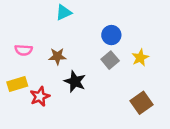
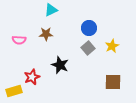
brown star: (57, 56) -> (46, 34), moved
yellow rectangle: (17, 84) -> (14, 91), moved
brown square: (141, 103) -> (113, 82), turned 36

